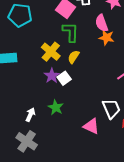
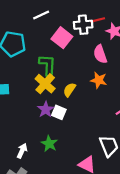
green L-shape: (70, 32) -> (47, 65), moved
orange star: (106, 38) -> (99, 80), moved
white square: (64, 78) -> (59, 112), turned -32

